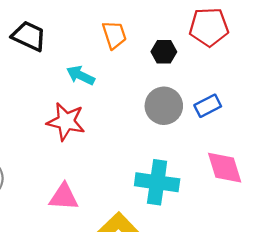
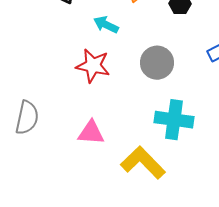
gray circle: (164, 106) -> (157, 63), moved

